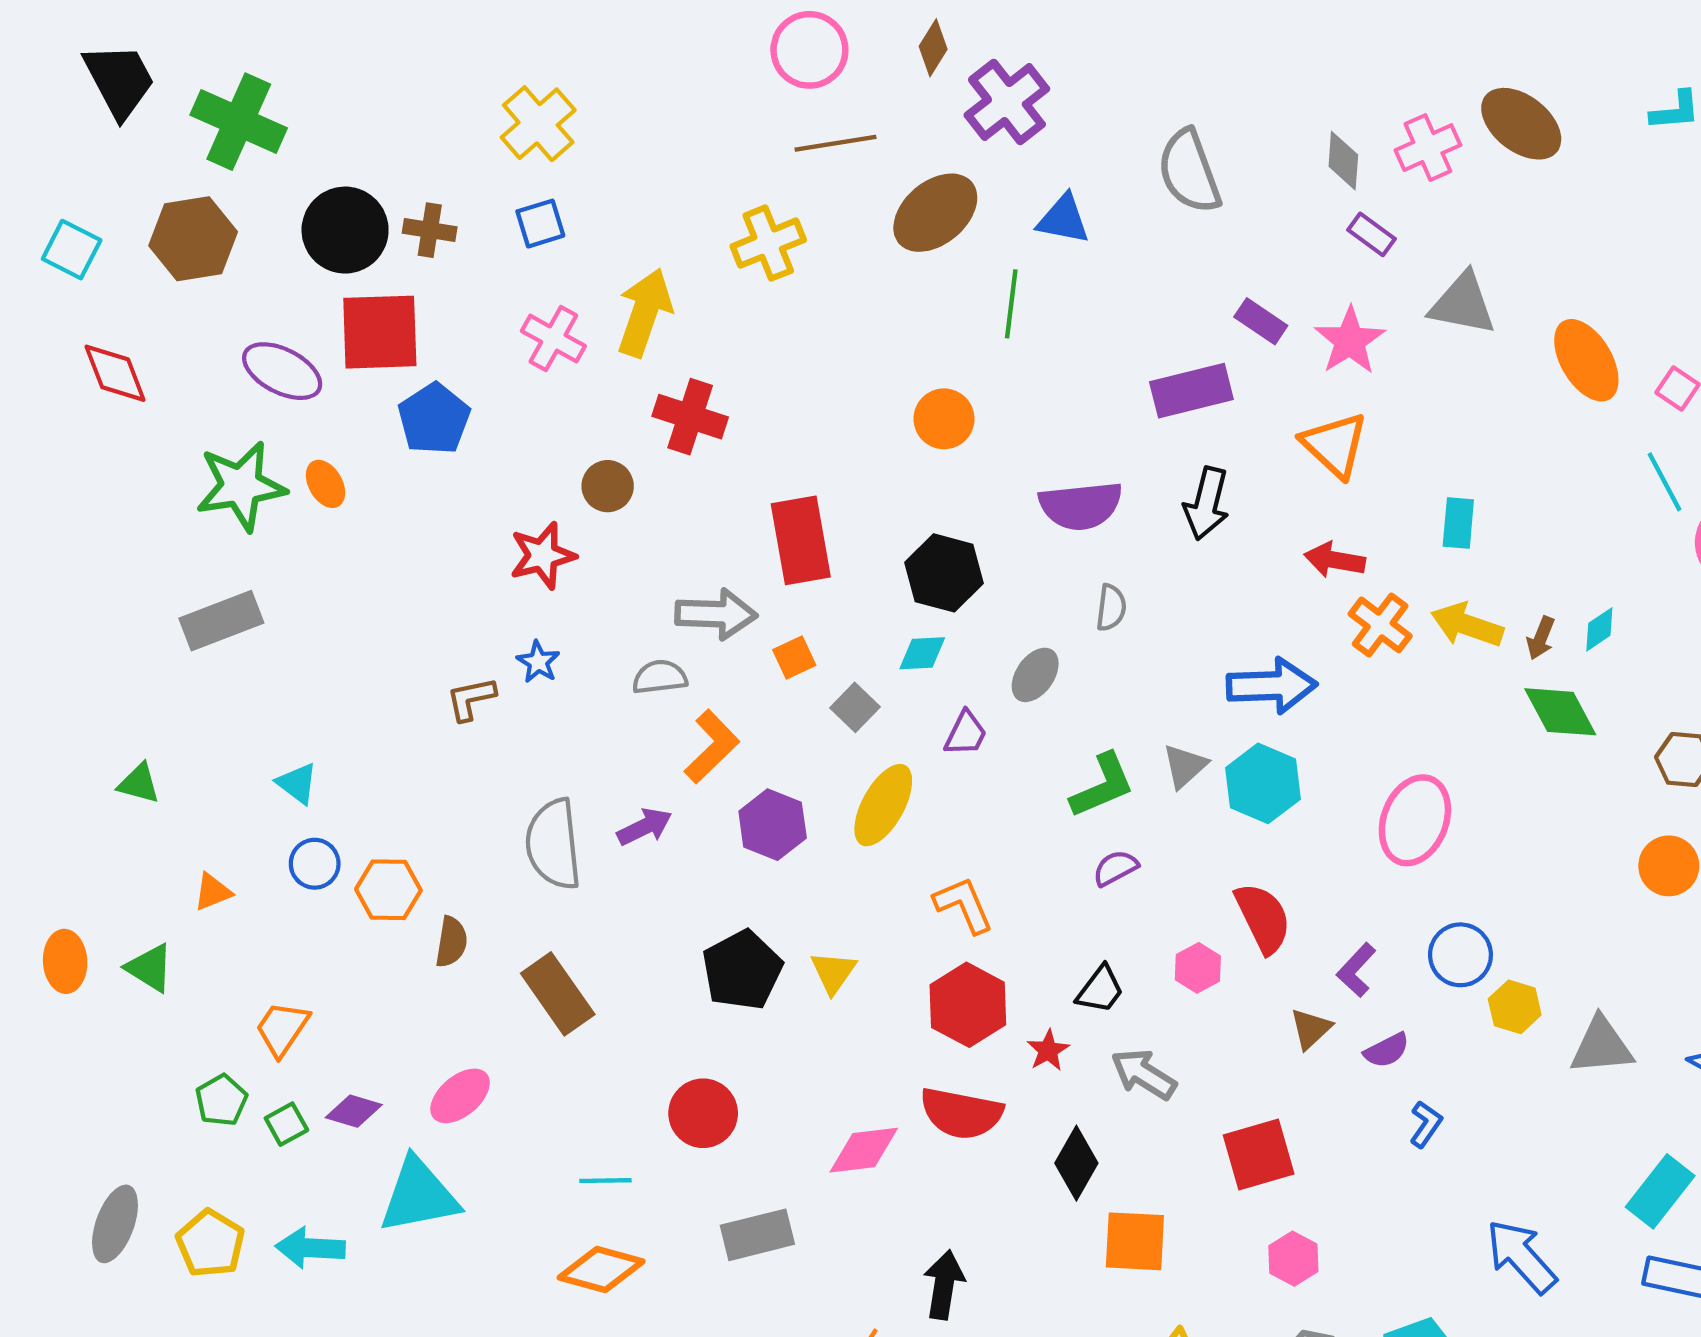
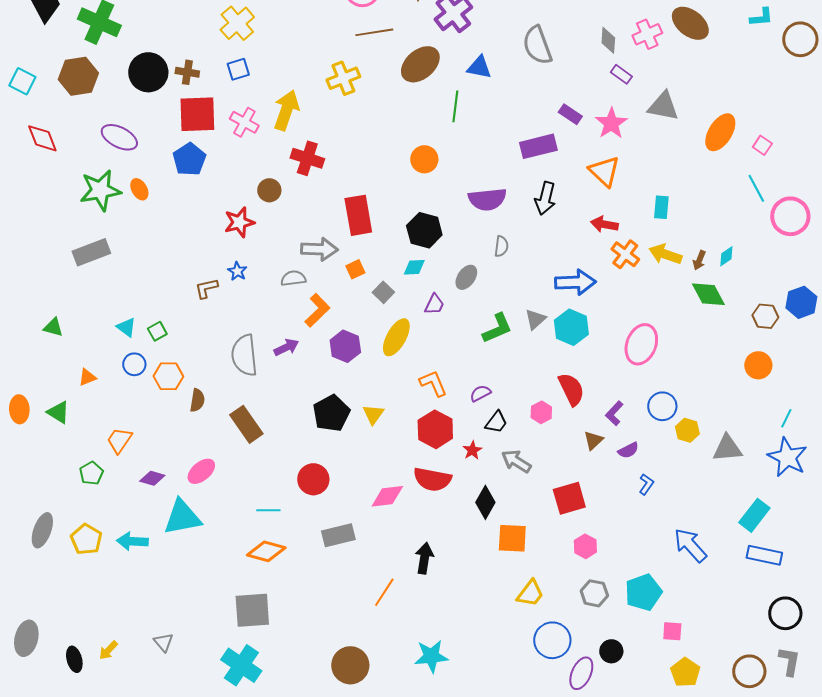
red square: (380, 332) -> (197, 114), moved
orange ellipse: (1586, 360) -> (720, 132), turned 63
purple semicircle: (1115, 868) -> (480, 393), moved
green square: (286, 1124) -> (157, 331), moved

